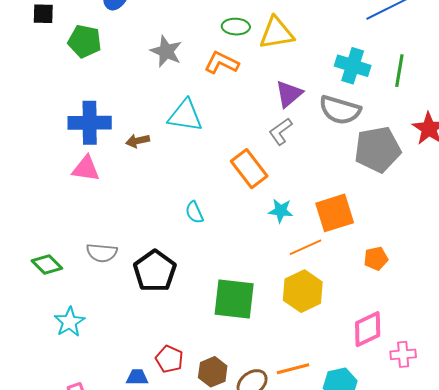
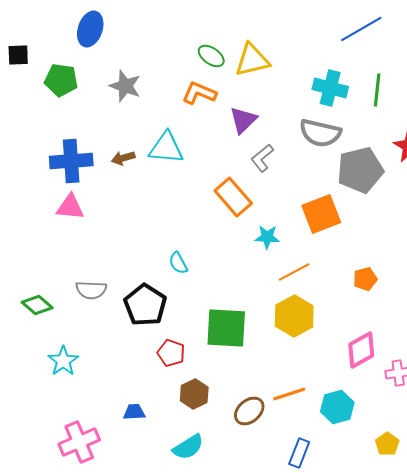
green ellipse: (236, 27) -> (211, 56), turned 36
gray star: (166, 51) -> (125, 86), moved
purple triangle: (289, 94) -> (243, 120), moved
brown arrow: (138, 141) -> (123, 158), moved
cyan semicircle: (194, 212) -> (178, 263), moved
orange square: (335, 213) -> (321, 214), moved
red pentagon: (169, 359) -> (171, 353), moved
brown hexagon: (213, 372) -> (194, 394), moved

